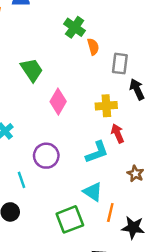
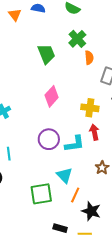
green trapezoid: (32, 70) -> (46, 54), moved
purple circle: (46, 156) -> (49, 139), moved

